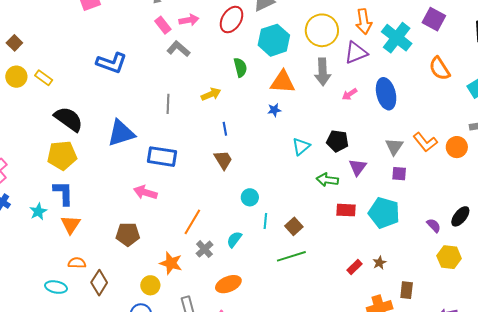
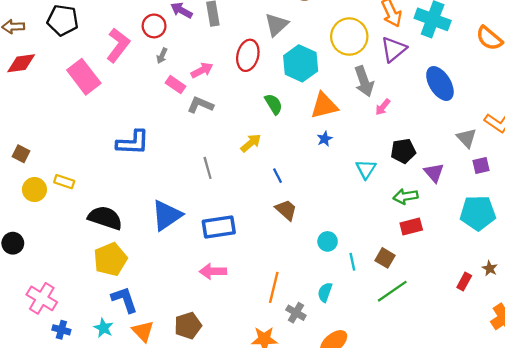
pink arrow: (350, 94) -> (383, 107), moved
red rectangle: (346, 210) -> (411, 226), moved
brown pentagon: (128, 234) -> (188, 326), moved

